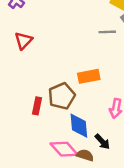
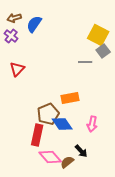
red rectangle: (37, 106) -> (37, 135), moved, size x1.5
blue diamond: (79, 126) -> (62, 124), moved, turned -30
brown semicircle: (85, 155) -> (67, 162), turned -56

